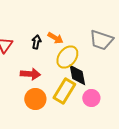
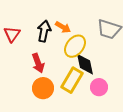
black arrow: (36, 42) -> (44, 31), size x1.5
red arrow: (30, 74) -> (38, 63), turned 66

